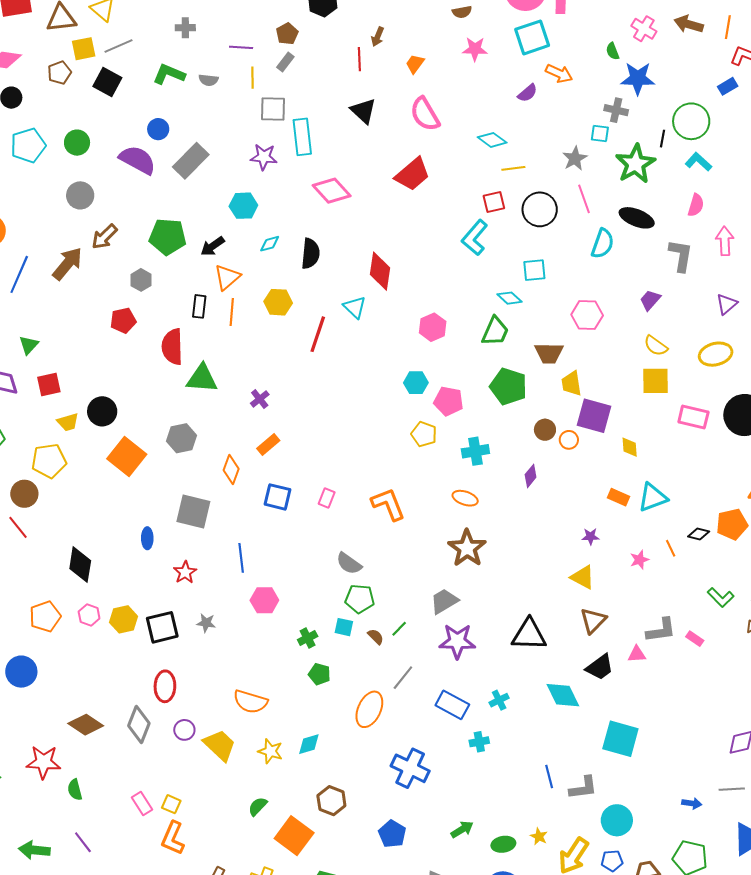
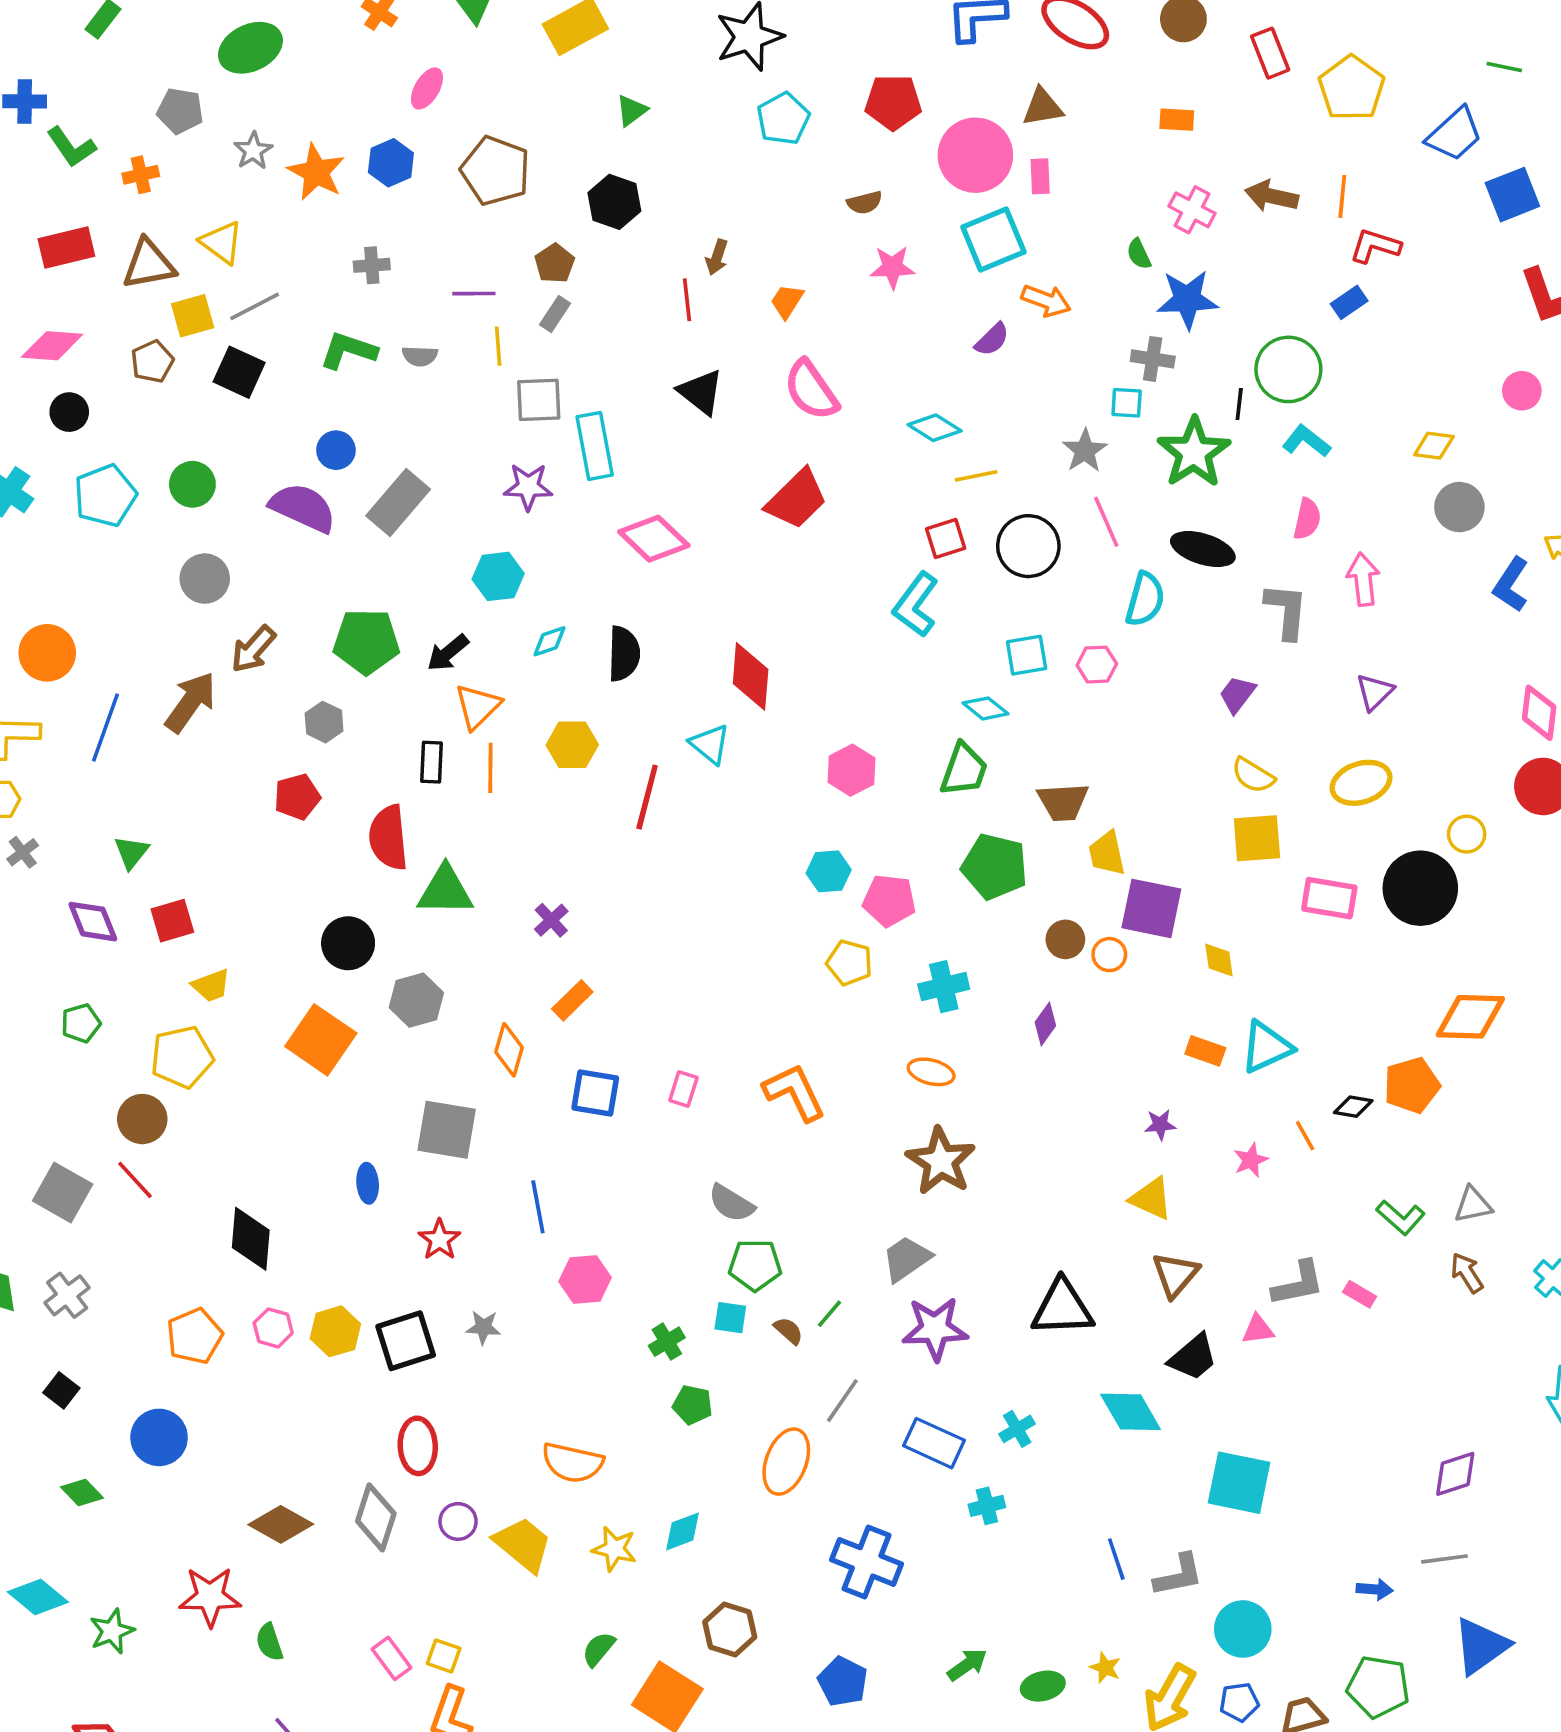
pink hexagon: (587, 315) -> (1097, 665), moved, size x0.7
black circle: (102, 411) -> (348, 943), moved

